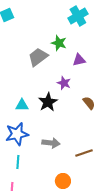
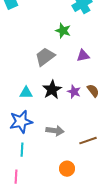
gray trapezoid: (38, 57) -> (45, 57), moved
purple triangle: (79, 60) -> (83, 56), moved
purple star: (64, 83) -> (74, 92), moved

